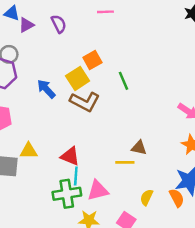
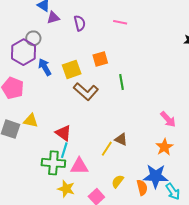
yellow square: (78, 78) -> (72, 69), moved
blue arrow: (46, 89) -> (45, 67), moved
yellow line: (125, 162) -> (107, 149), turned -70

